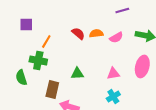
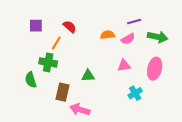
purple line: (122, 10) -> (134, 22), moved
red semicircle: (78, 34) -> (70, 27), moved
pink triangle: (113, 74) -> (124, 66), moved
cyan cross: (113, 96) -> (135, 93), moved

